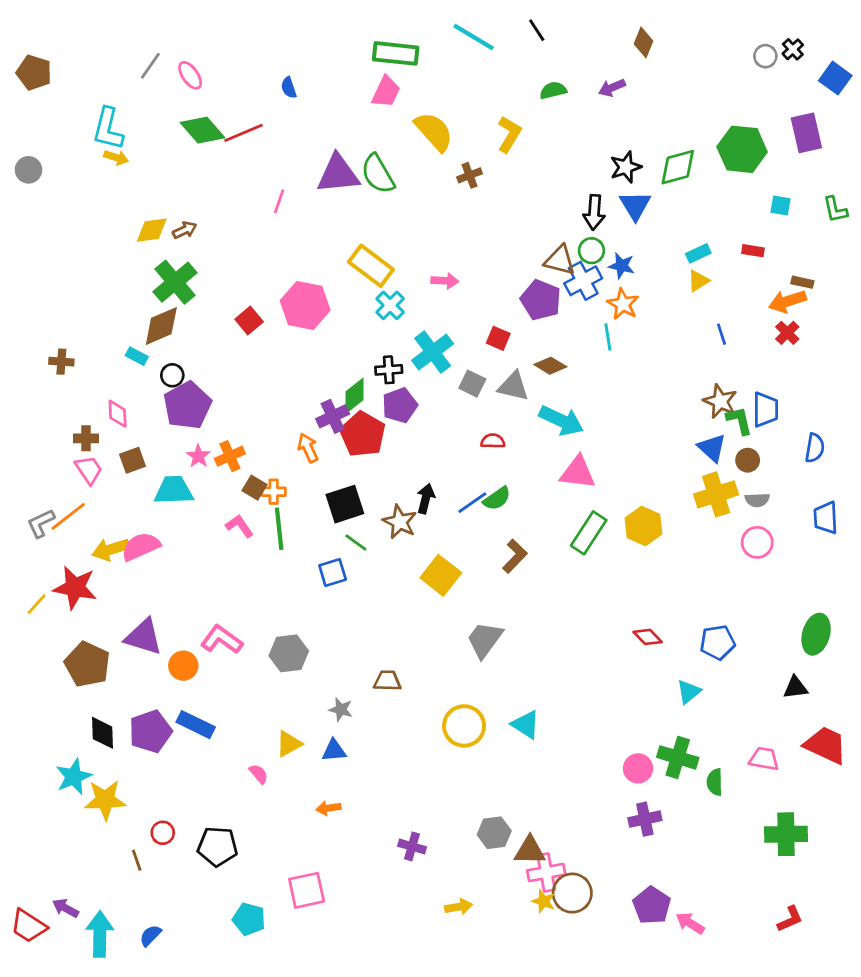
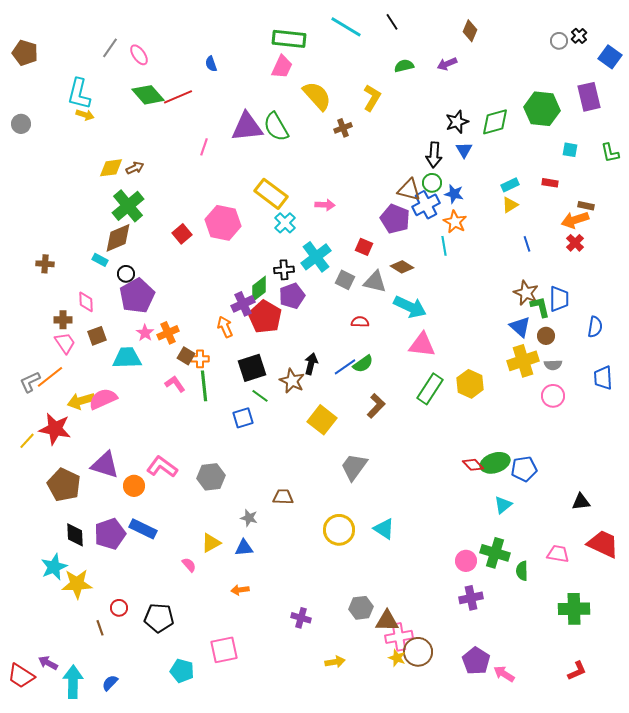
blue triangle: (635, 205) -> (464, 150), size x0.7
green ellipse: (816, 634) -> (495, 463), moved, turned 56

